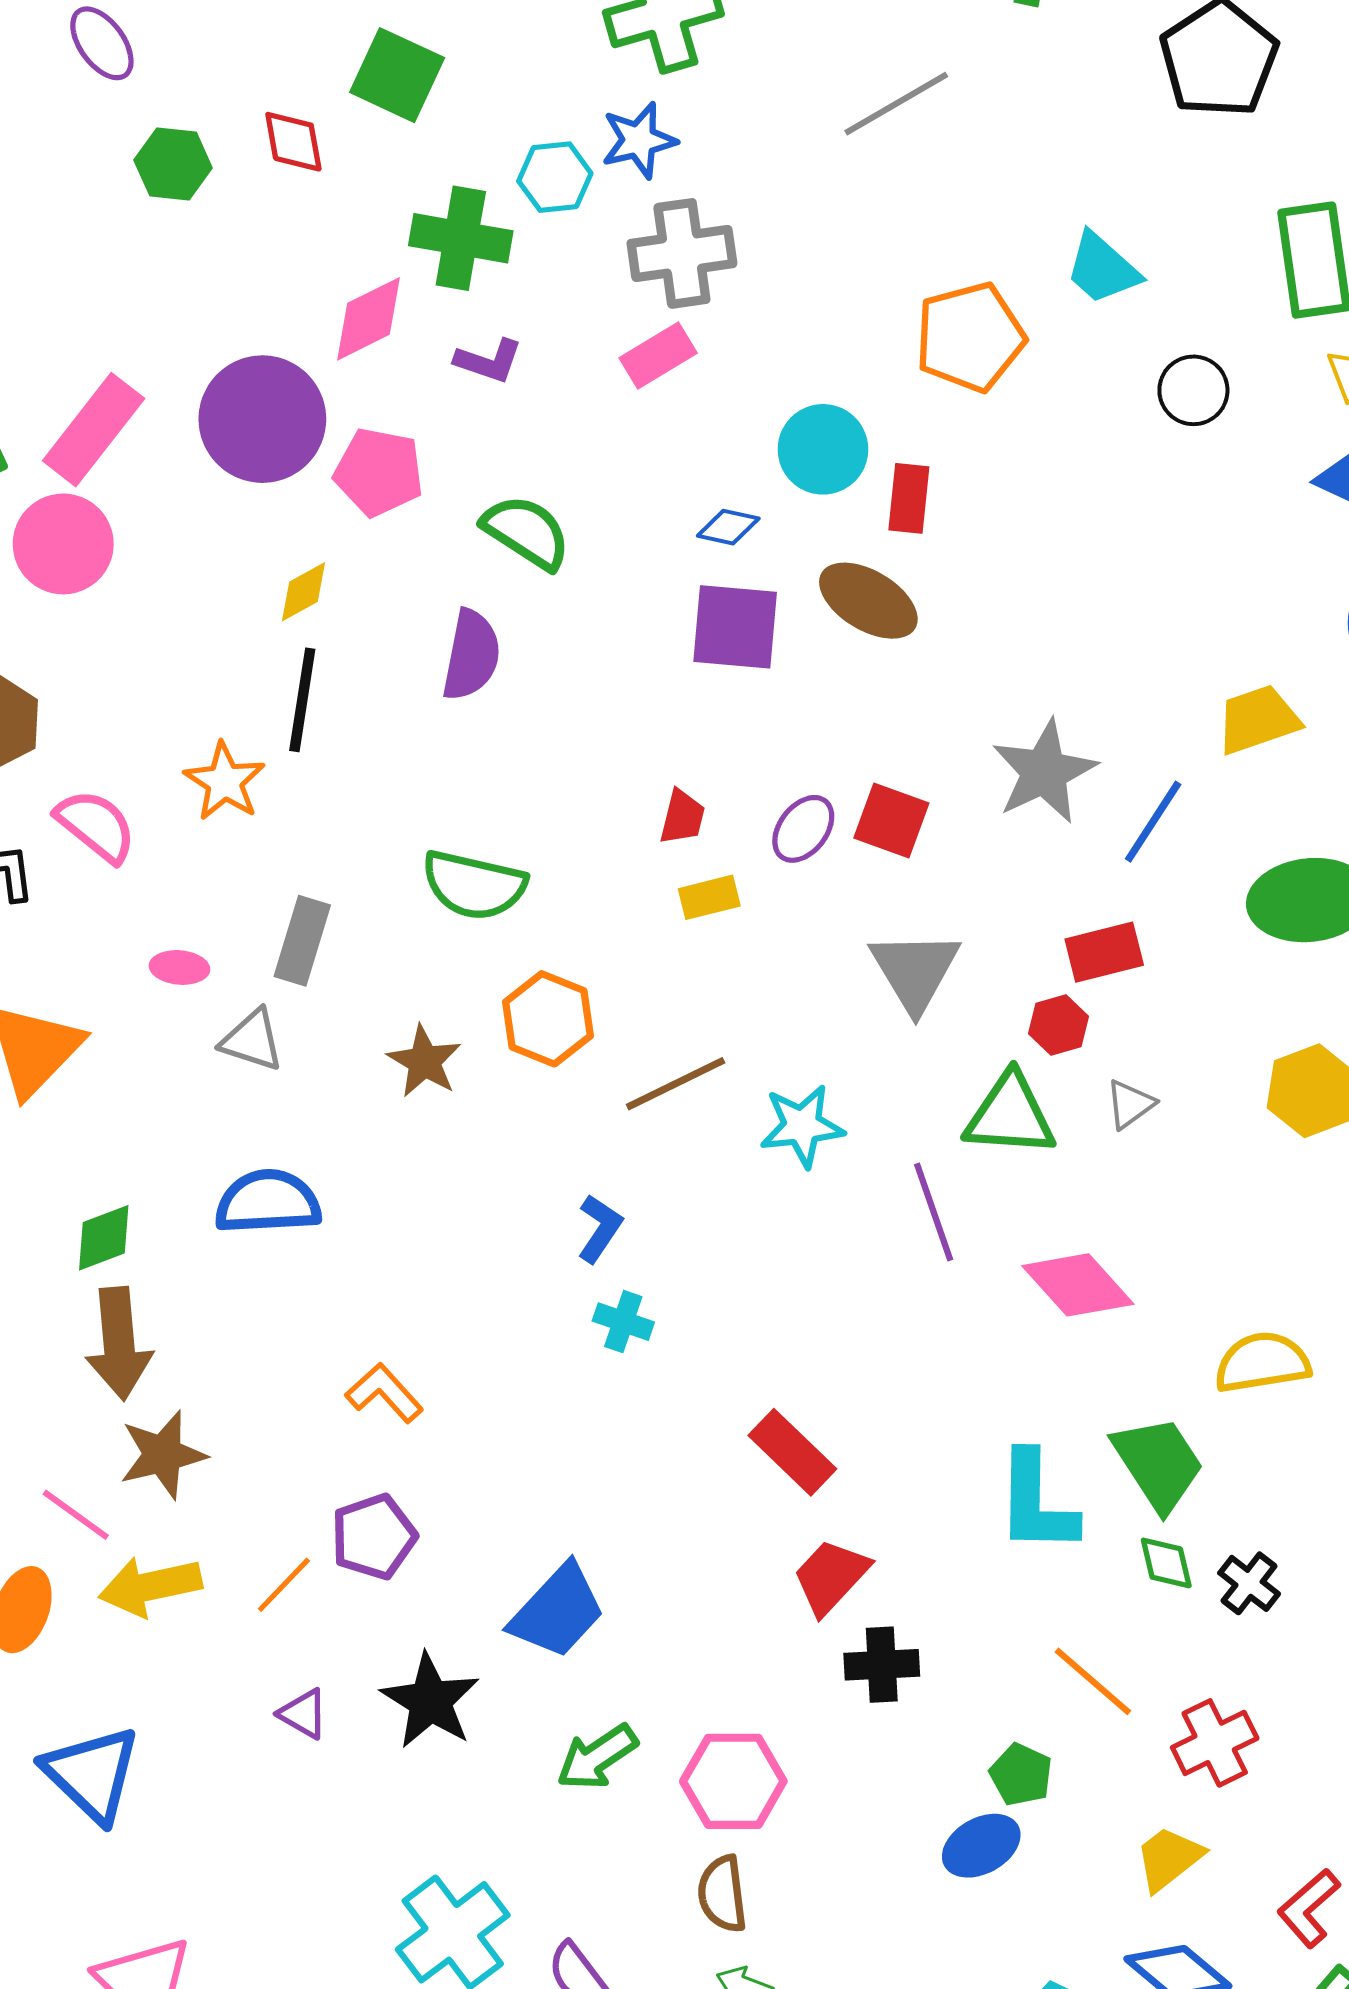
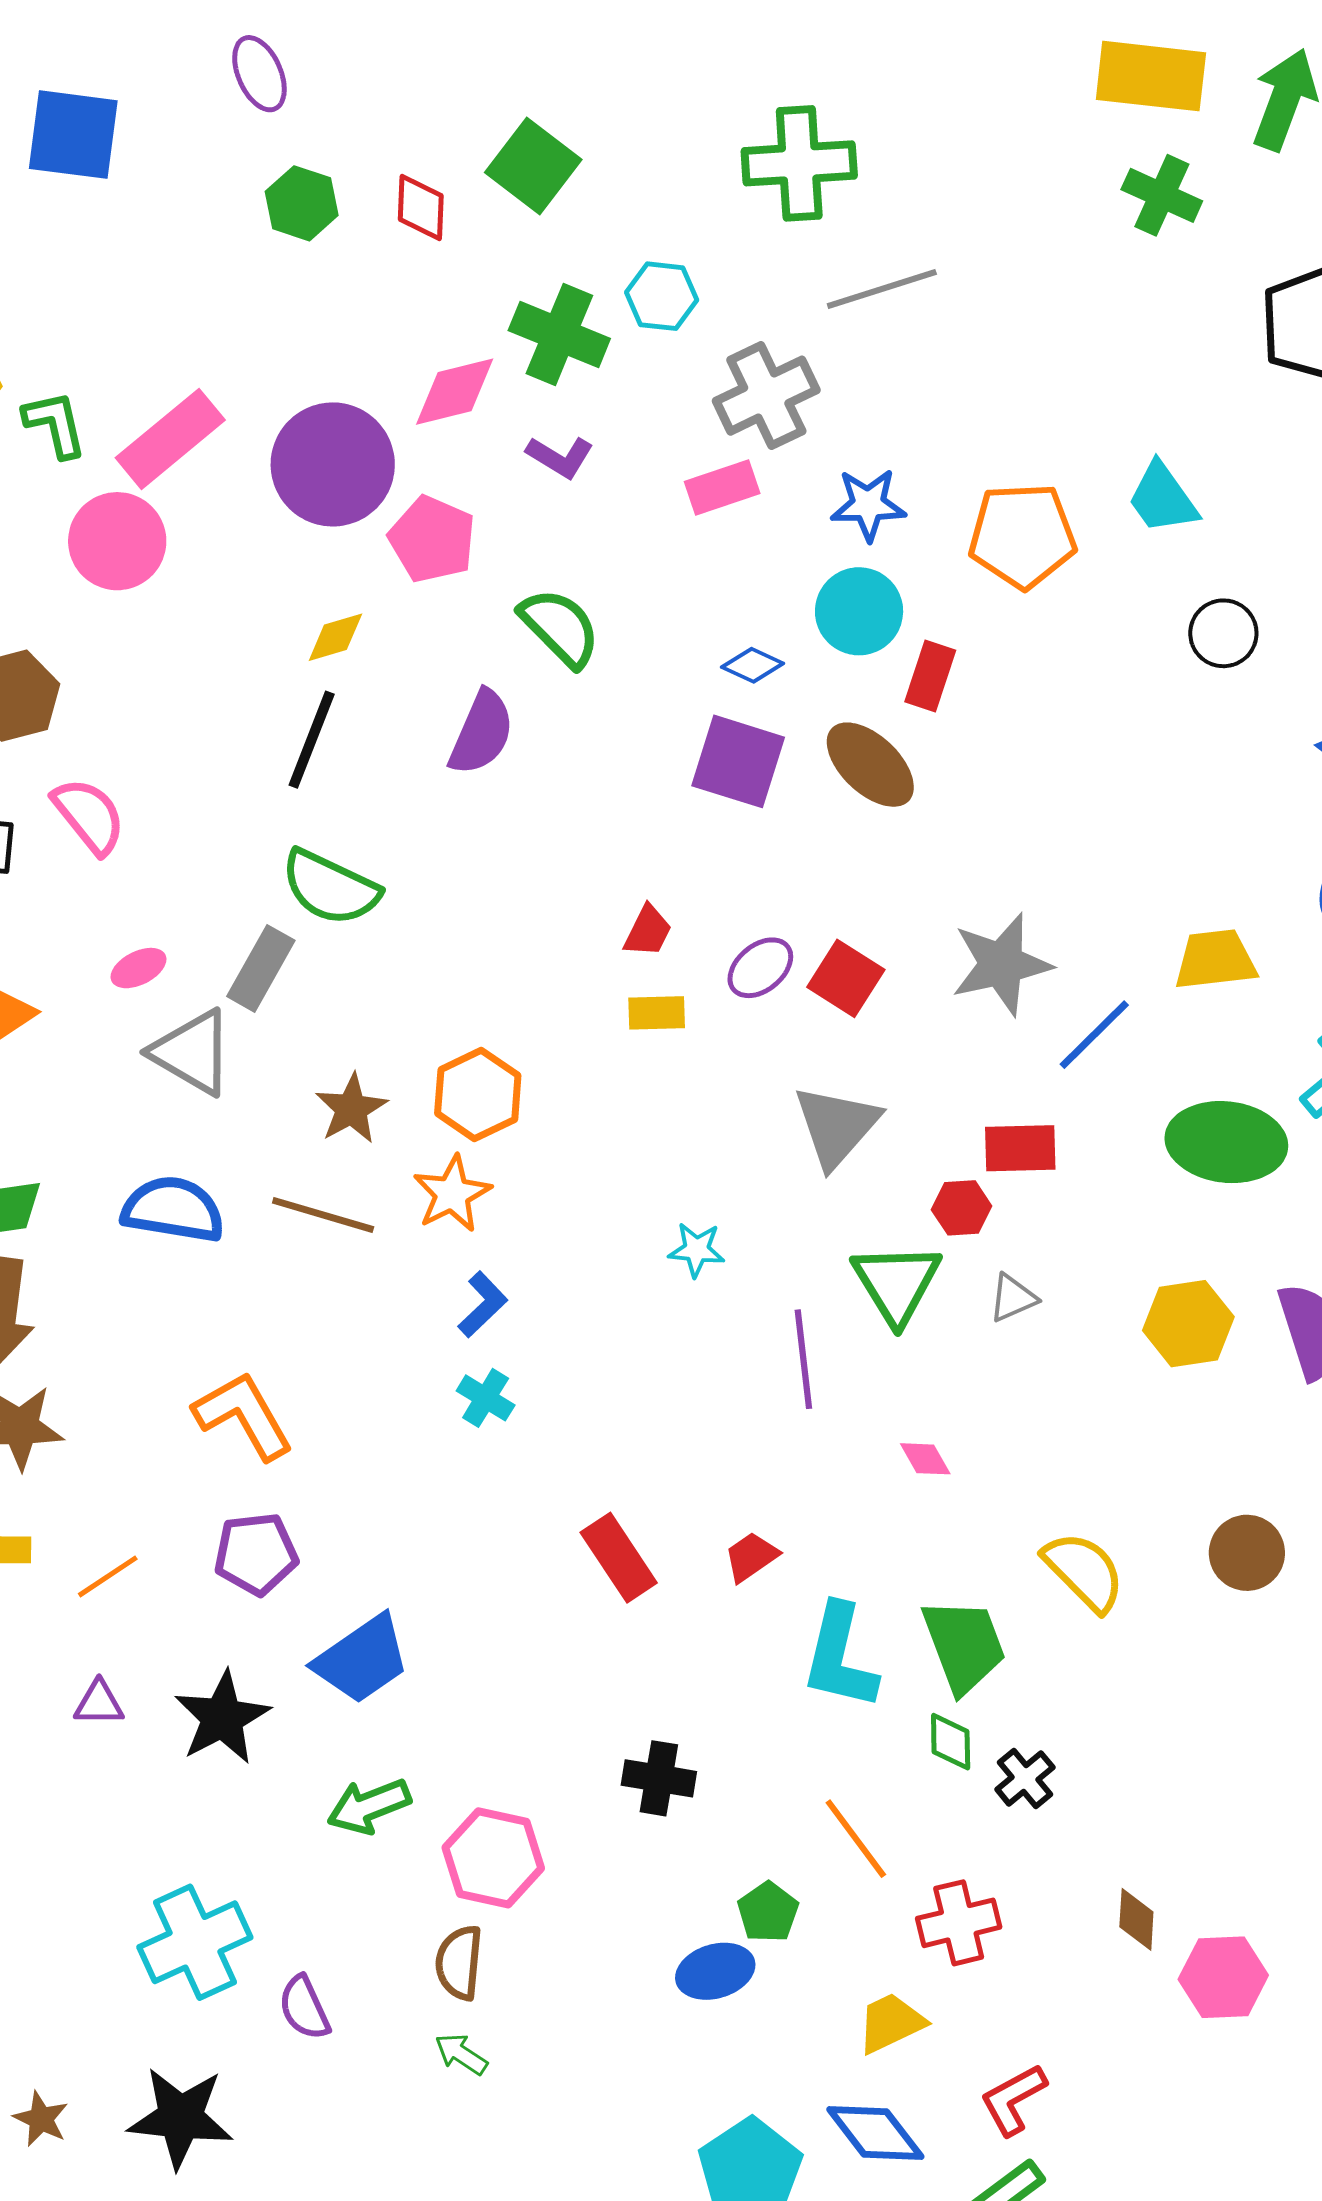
gray line: (896, 104) -> (882, 289), moved
blue star: (639, 140) -> (868, 505), moved
gray cross: (682, 253) -> (766, 396), turned -30
orange star: (225, 782) -> (452, 1194), moved
green semicircle: (474, 885) -> (330, 888), moved
pink ellipse: (179, 967) -> (139, 968), turned -44
gray triangle: (252, 1040) -> (192, 1052), size x1.4
brown line: (676, 1084) -> (323, 1215), moved, turned 30
green triangle: (1010, 1115) -> (897, 1283), turned 42
cyan star: (802, 1126) -> (697, 1250), size x0.7
pink diamond: (1078, 1285) -> (925, 1459), size x0.5
yellow semicircle: (1262, 1362) -> (1084, 1571), turned 42
orange L-shape: (384, 1393) -> (243, 1415), size x1.4
purple pentagon: (374, 1537) -> (256, 1554), moved
red trapezoid: (831, 1576) -> (751, 1557), moved, size x0.7
purple triangle: (303, 1714) -> (99, 1703), turned -42

